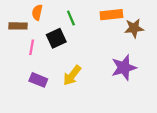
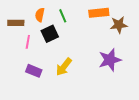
orange semicircle: (37, 12) -> (40, 15), moved

